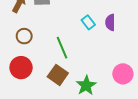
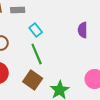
cyan rectangle: (88, 22) -> (36, 30), moved

